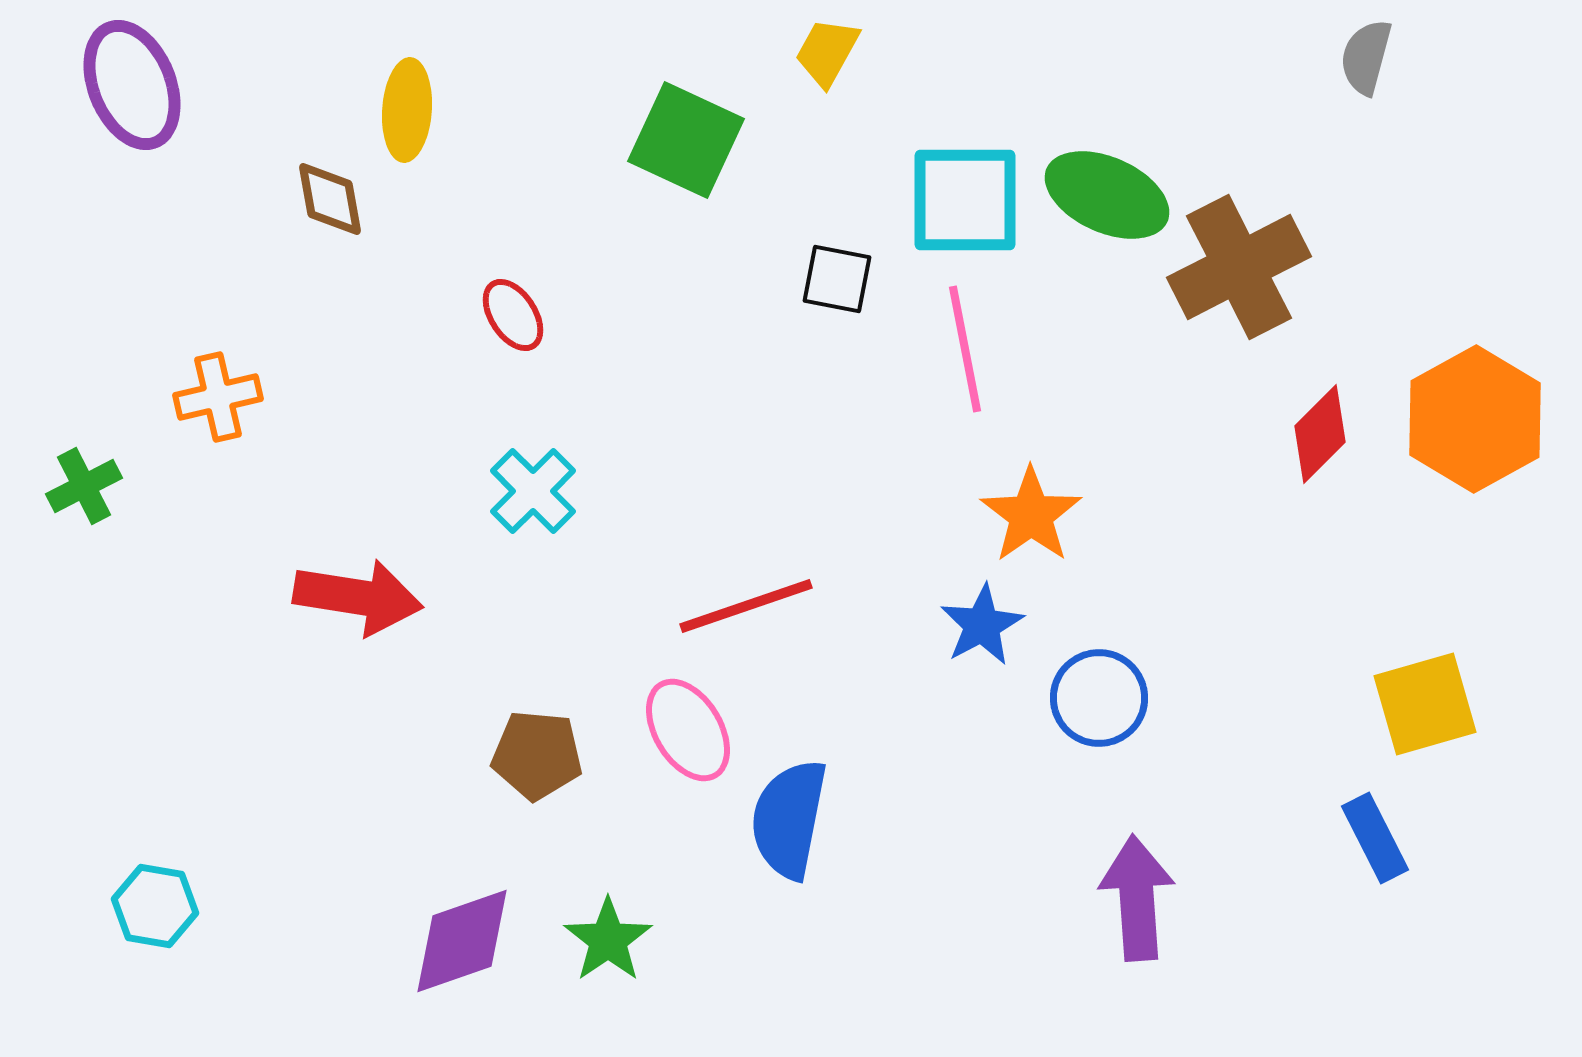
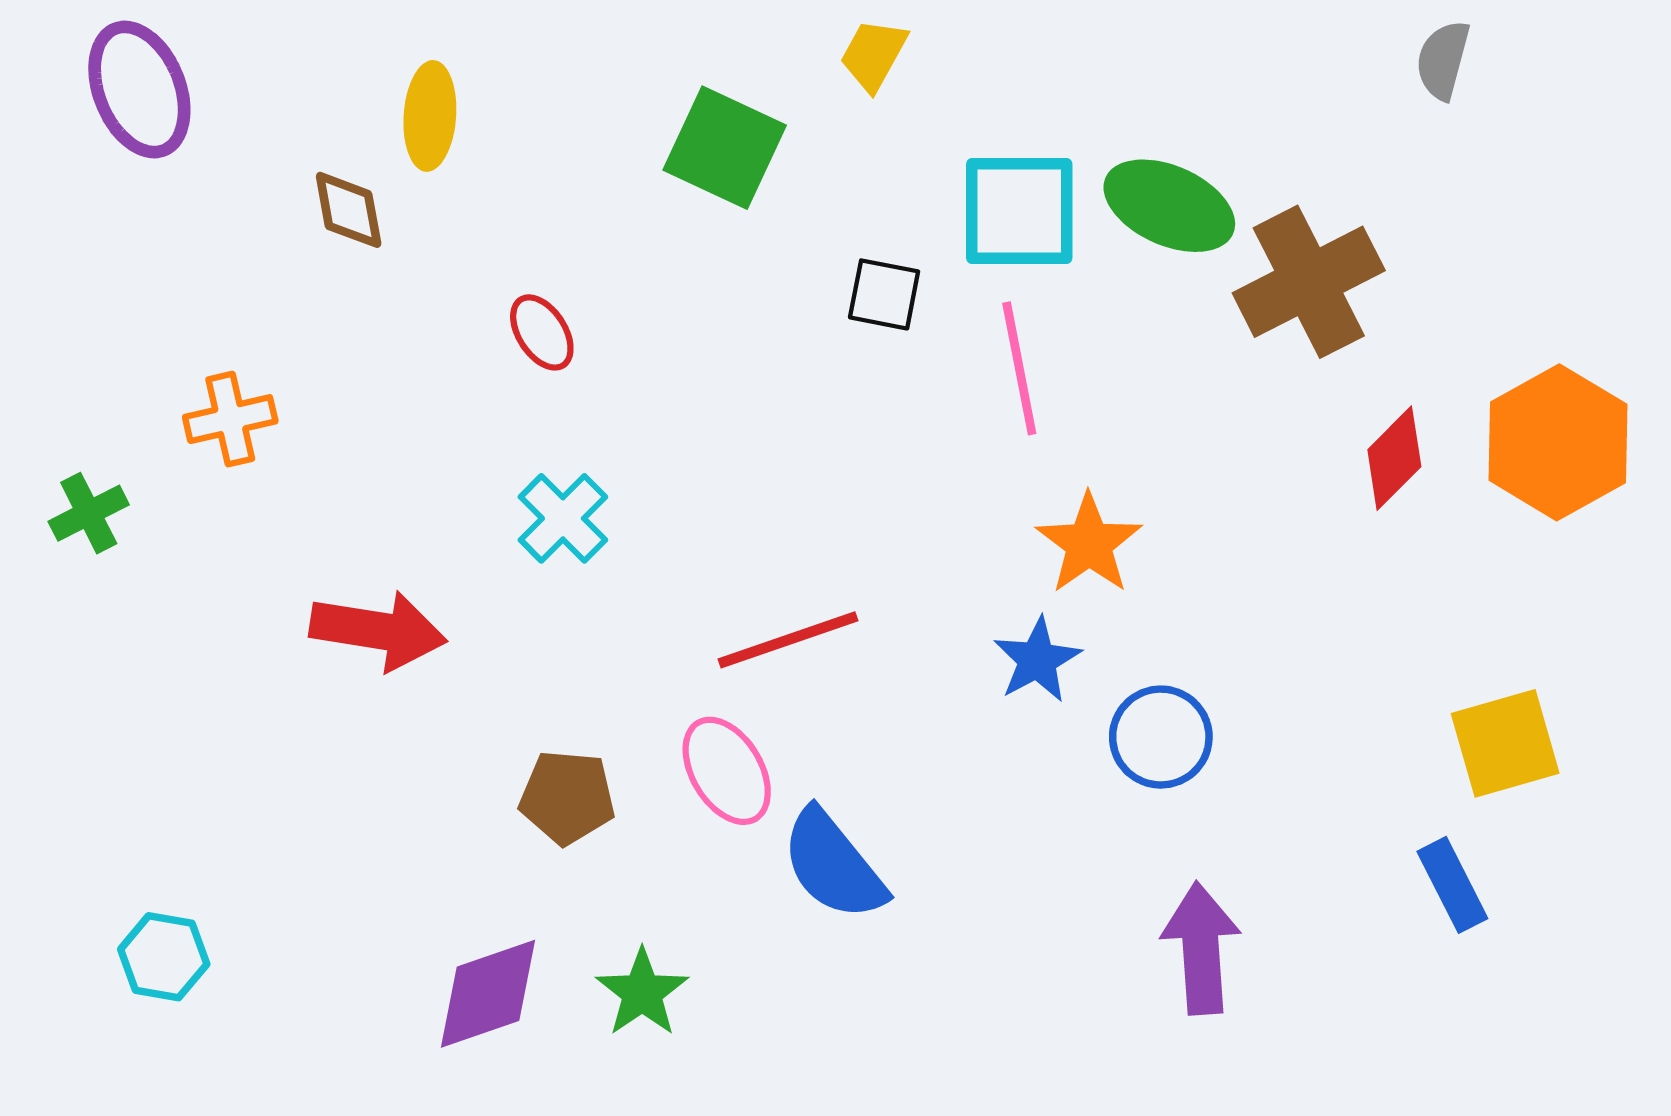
blue semicircle: (789, 819) -> (833, 865), turned -50

